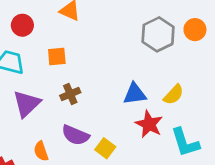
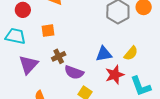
red star: (149, 124) -> (115, 75), turned 30
purple semicircle: (75, 135) -> (74, 72), moved

